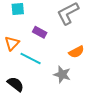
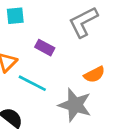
gray star: (62, 74) -> (75, 105), size x1.4

